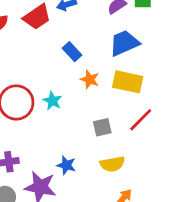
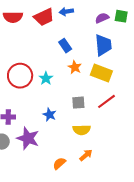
blue trapezoid: (124, 43) -> (103, 45), turned 100
blue star: (66, 165) -> (50, 115), moved

